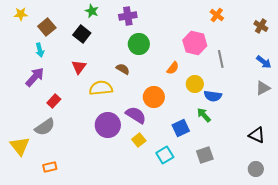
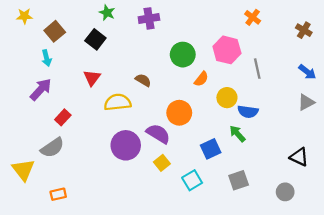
green circle: (139, 44) -> (183, 55), moved
gray circle: (256, 169) -> (285, 192), moved

